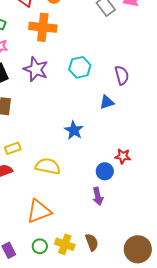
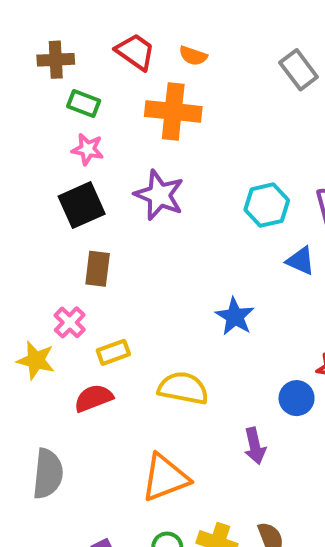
cyan hexagon: (80, 67) -> (267, 205), moved
blue triangle: (107, 102) -> (301, 261), turned 42
purple arrow: (98, 196) -> (255, 446), moved

